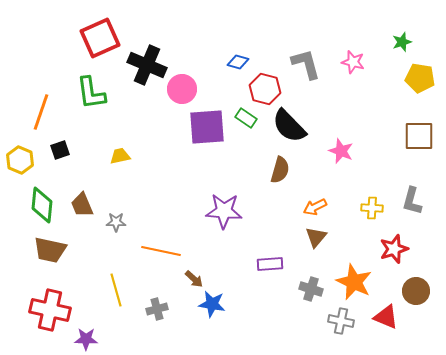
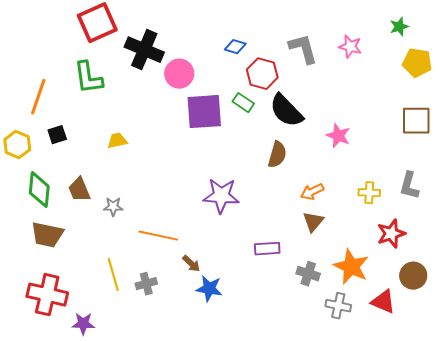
gray cross: (157, 309) -> (146, 284), moved

